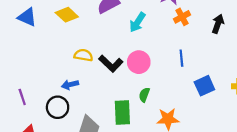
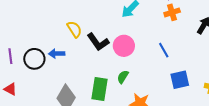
yellow semicircle: (83, 55) -> (74, 29), turned 36
blue line: (181, 58) -> (164, 50), turned -35
black circle: (58, 107) -> (34, 59), moved

